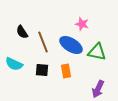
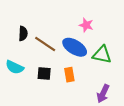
black semicircle: (22, 32) -> (23, 34), turned -144
brown line: (43, 42) -> (45, 44), turned -35

